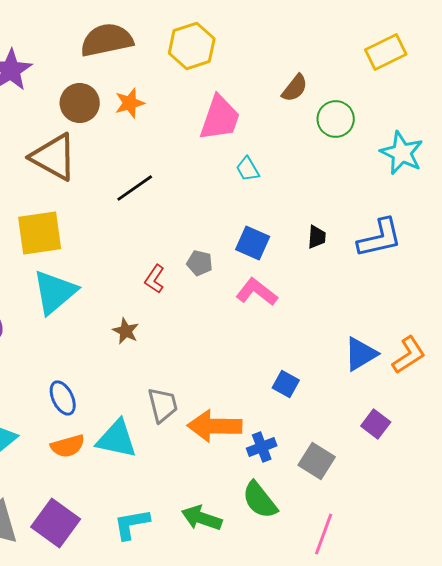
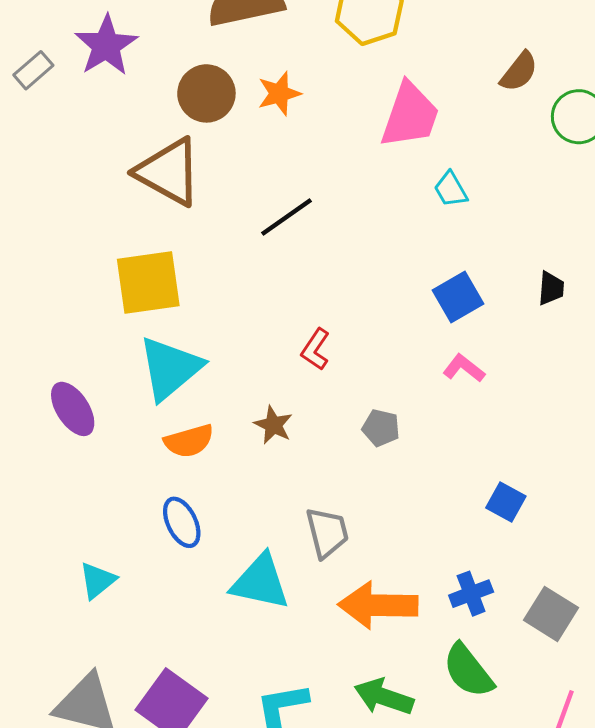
blue square: (253, 243) -> (458, 297), turned 36
gray pentagon: (200, 263) -> (381, 428), moved
pink L-shape: (257, 292) -> (464, 368), size x0.7
orange arrow: (215, 426) -> (378, 605), moved
orange semicircle: (68, 446) -> (189, 441), moved

